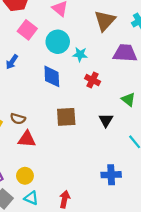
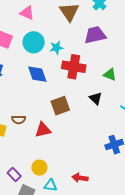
red cross: (93, 80) -> (74, 67), size x1.6
red triangle: (27, 139) -> (43, 130), moved
red arrow: (65, 199) -> (80, 178), turned -77

